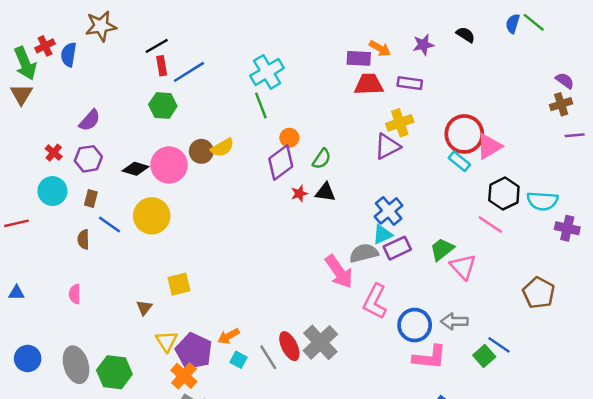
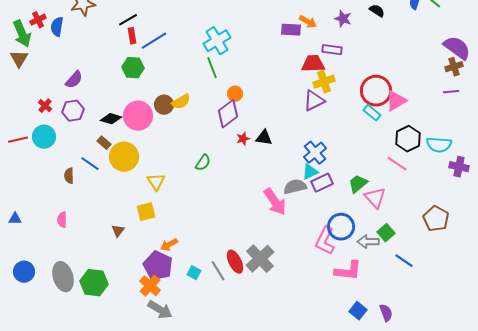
purple star: (423, 45) -> (343, 19), turned 30
purple semicircle: (565, 81) -> (457, 48), size x1.8
red trapezoid: (369, 84) -> (313, 64), moved
purple line: (575, 135) -> (451, 92), moved
green semicircle: (322, 159) -> (203, 163), moved
brown rectangle: (91, 198) -> (104, 143), moved, turned -64
red line: (16, 223) -> (18, 140), moved
pink L-shape: (375, 301) -> (325, 241), moved
blue circle: (415, 325) -> (341, 227), moved
orange arrow: (229, 336) -> (169, 245), moved
yellow triangle: (167, 341) -> (156, 182), moved
green square: (484, 356) -> (386, 233), moved

